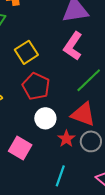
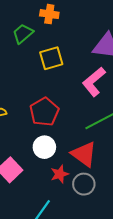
yellow square: (26, 52) -> (51, 58), moved

